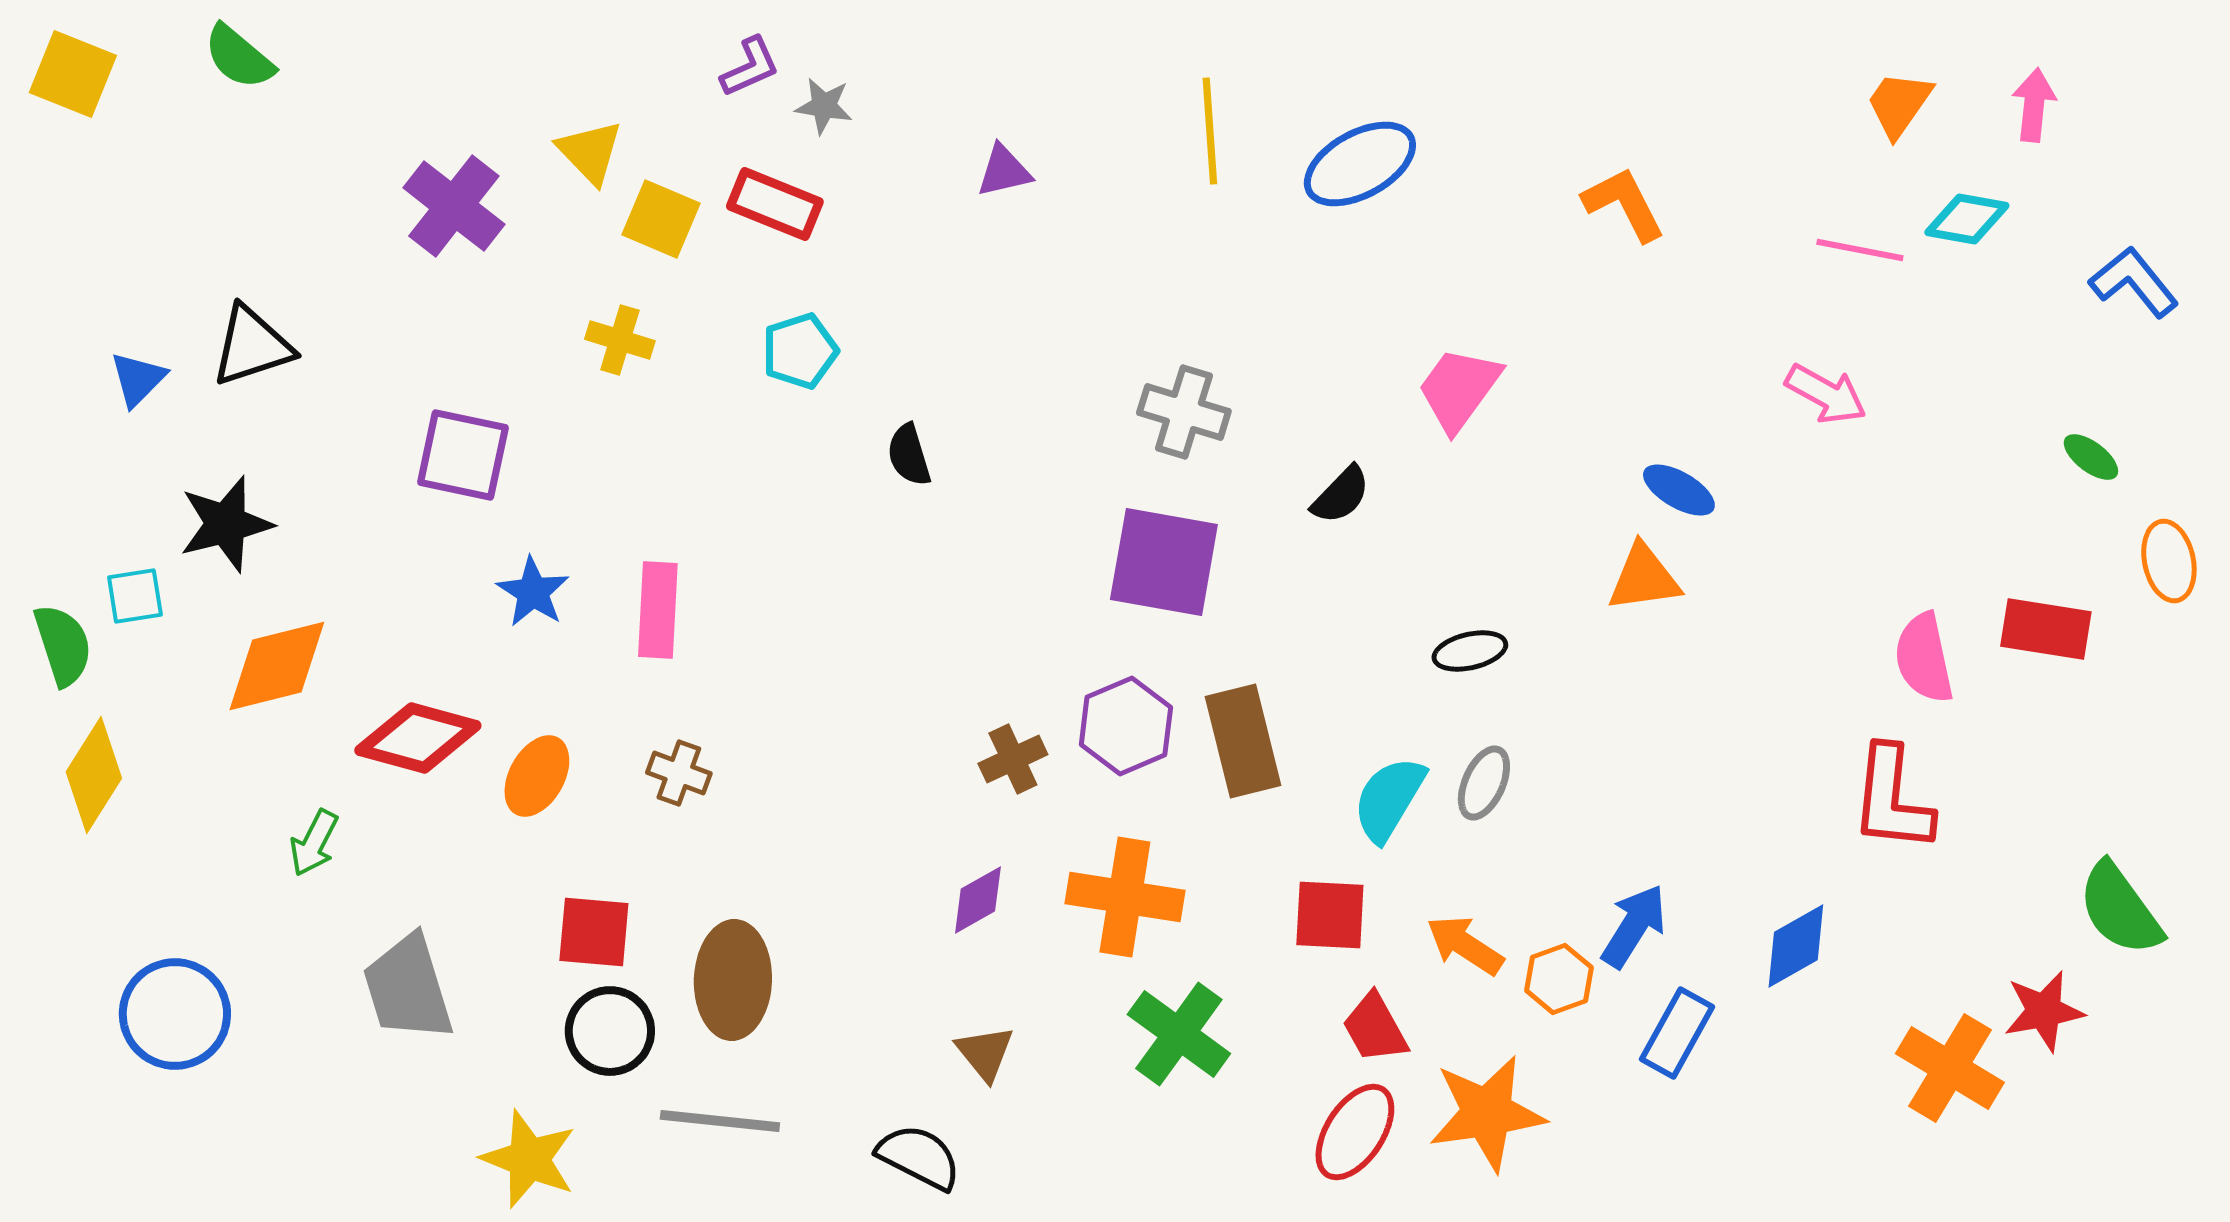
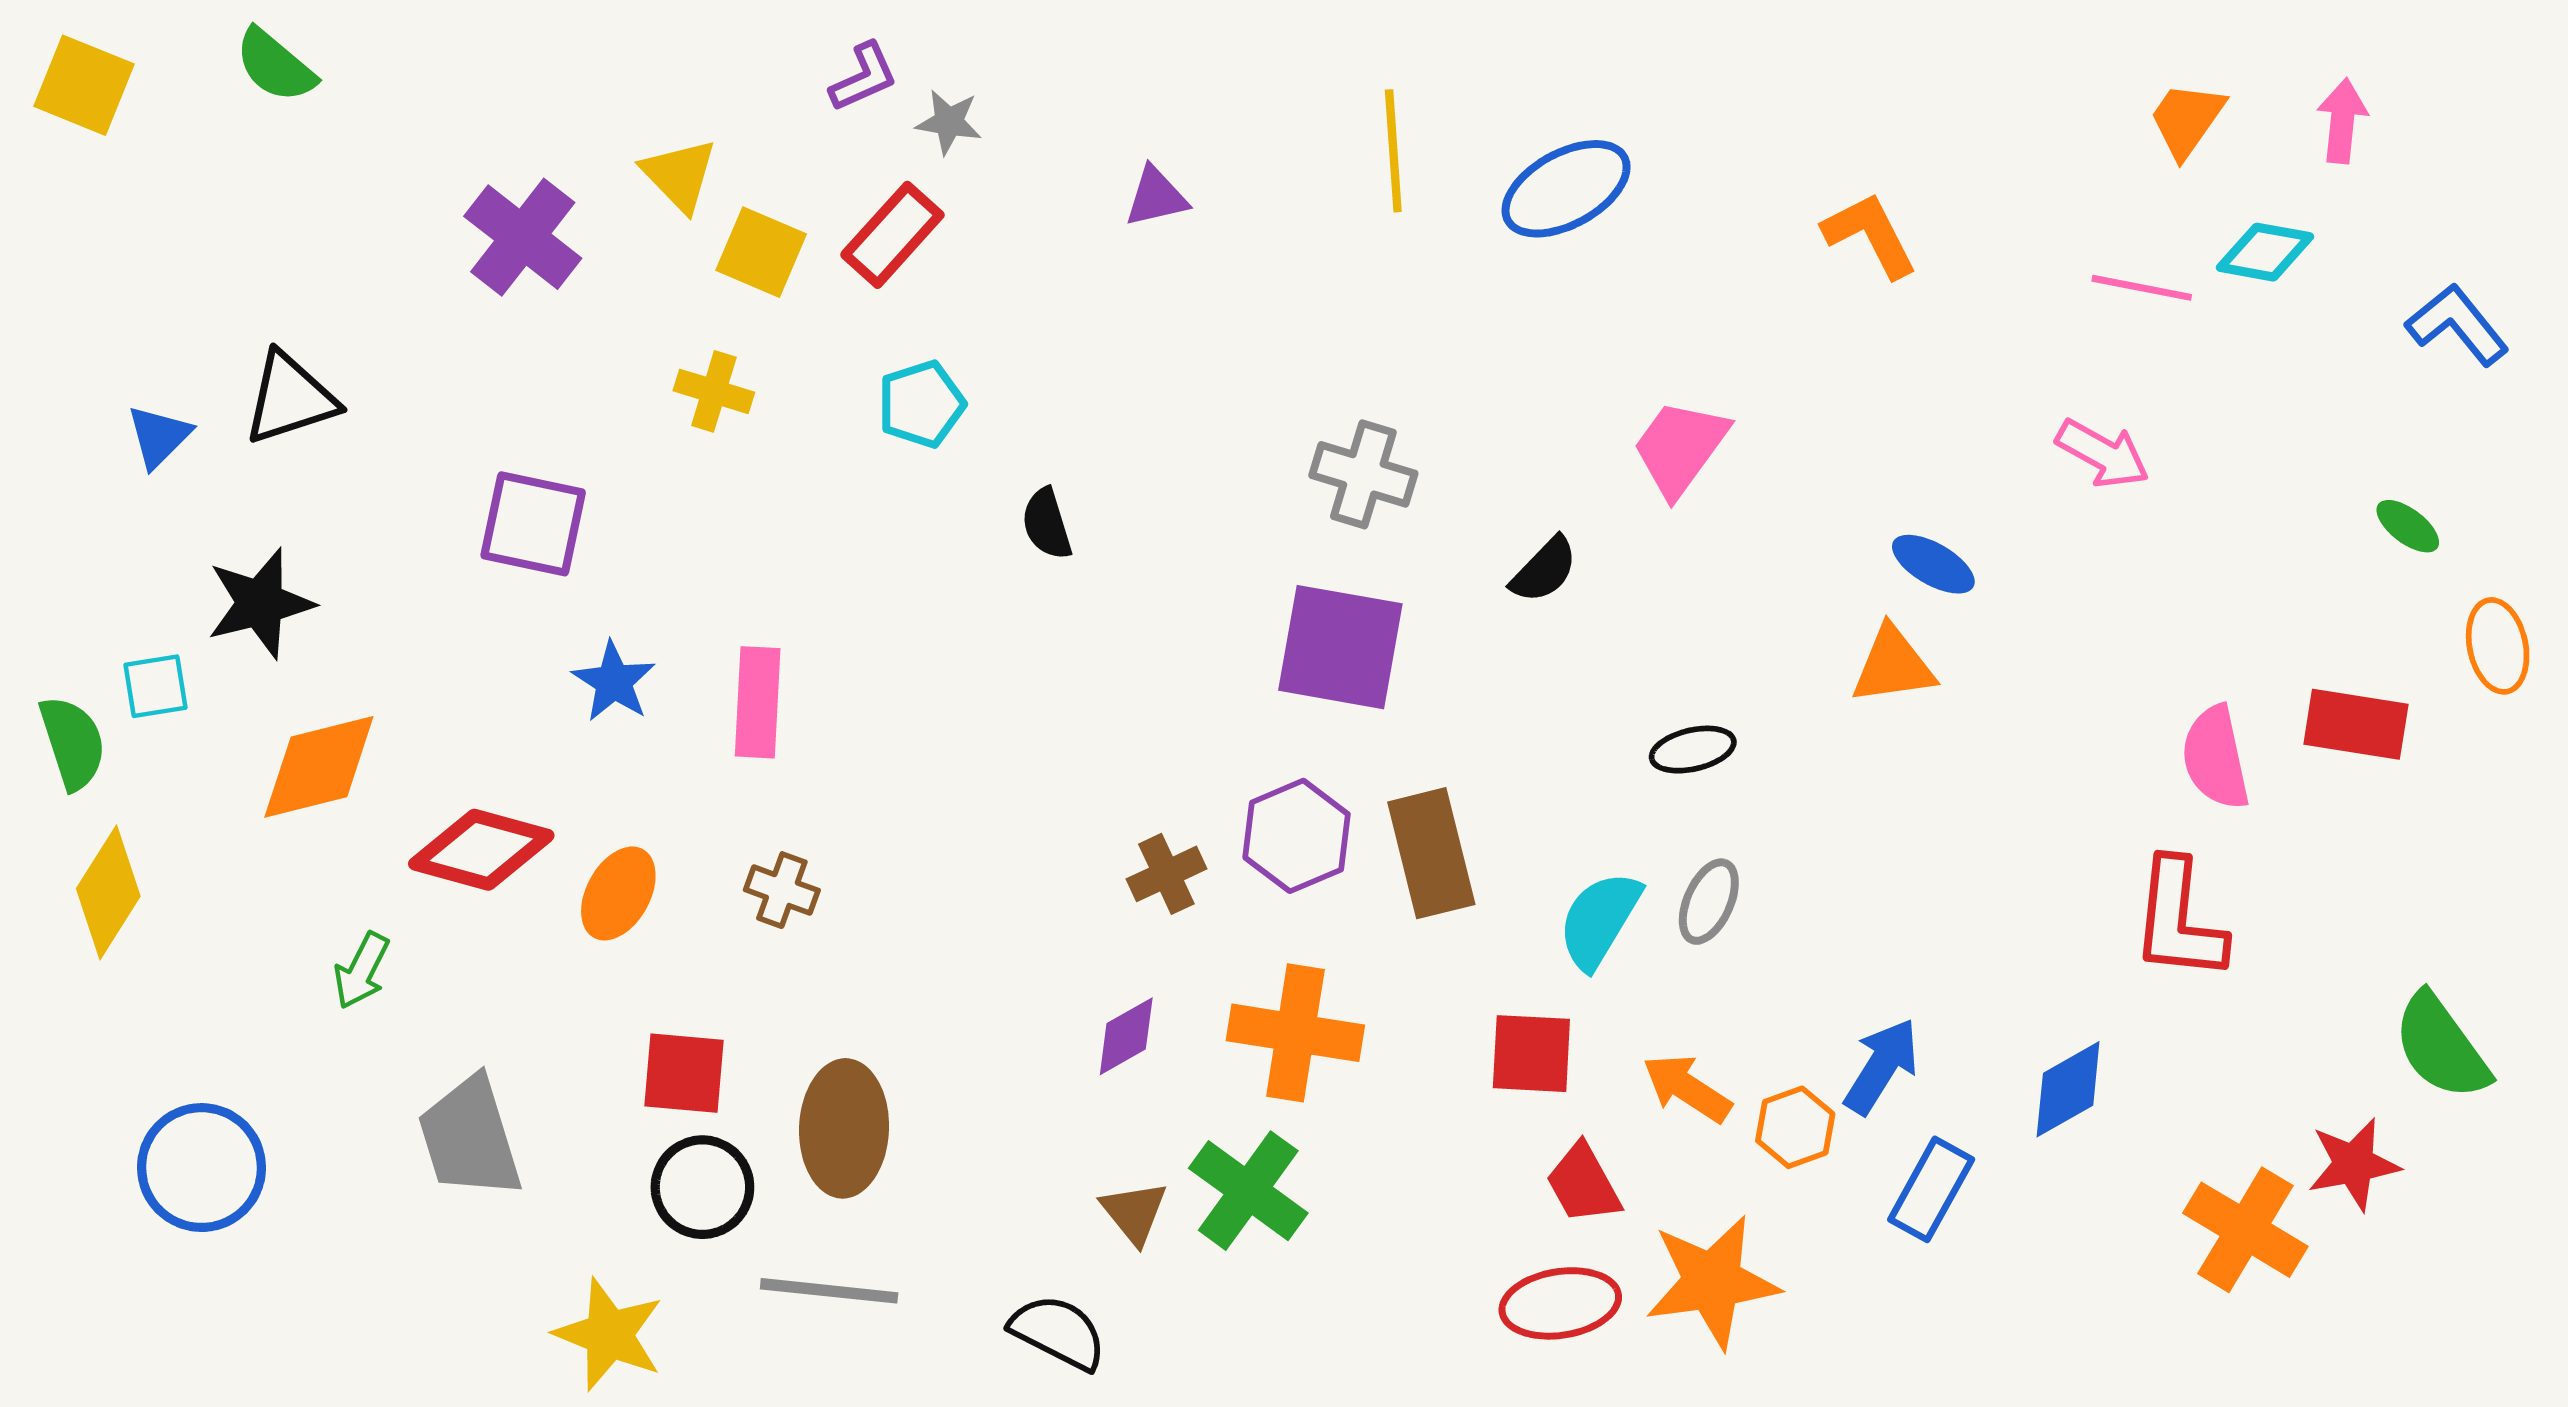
red rectangle: (775, 204) -> (892, 235), turned -70
green cross: (1179, 1034) -> (1248, 1191), moved
red ellipse: (1355, 1132) -> (1560, 1303), turned 48

